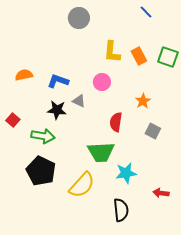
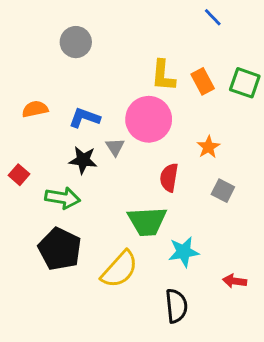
gray circle: (79, 18) -> (76, 42), moved
pink circle: (102, 82) -> (149, 119), size x1.8
gray triangle: (79, 101) -> (115, 147), turned 32

